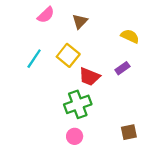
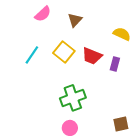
purple rectangle: (122, 68) -> (115, 64), turned -40
red trapezoid: (89, 77) -> (92, 56), moved

